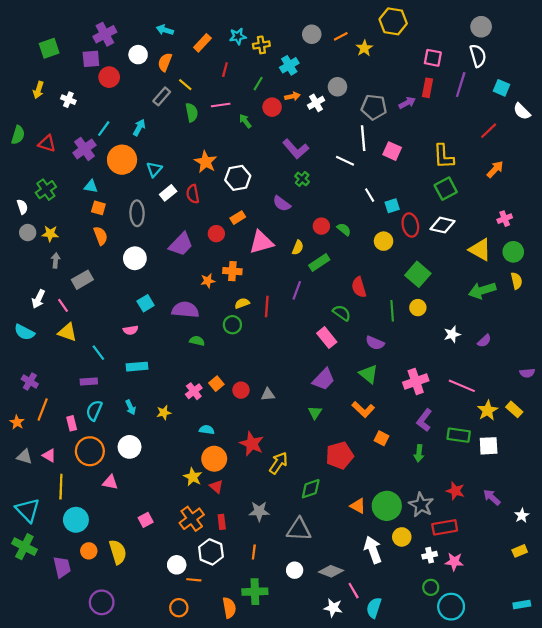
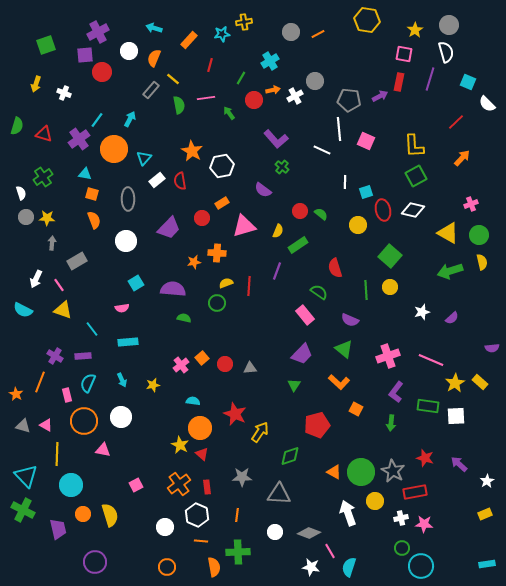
yellow cross: (261, 45) -> (244, 22), moved
yellow star: (364, 48) -> (415, 30), moved
white line: (370, 195) -> (345, 182), turned 32
purple cross: (30, 382) -> (55, 356), moved
orange line: (194, 580) -> (201, 541), moved

